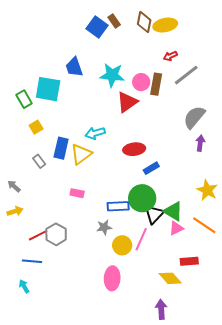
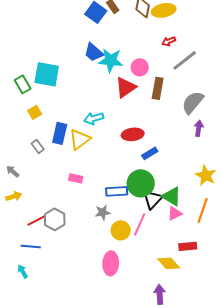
blue trapezoid: (74, 67) -> (94, 52), moved, turned -30
brown rectangle: (156, 84) -> (158, 88), moved
orange line: (204, 225) -> (203, 210), turned 75

